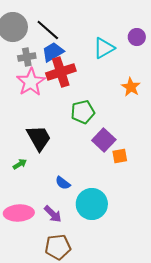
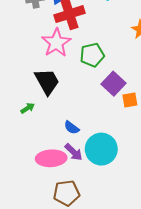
pink star: (31, 82) -> (56, 43), moved
pink ellipse: (19, 213) -> (51, 158), moved
purple arrow: (53, 214) -> (74, 152), moved

